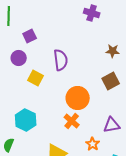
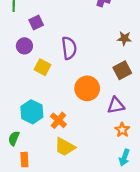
orange cross: (72, 121) -> (58, 120), moved
purple triangle: (112, 125) -> (116, 105), moved
orange star: (93, 144) -> (122, 130), moved

